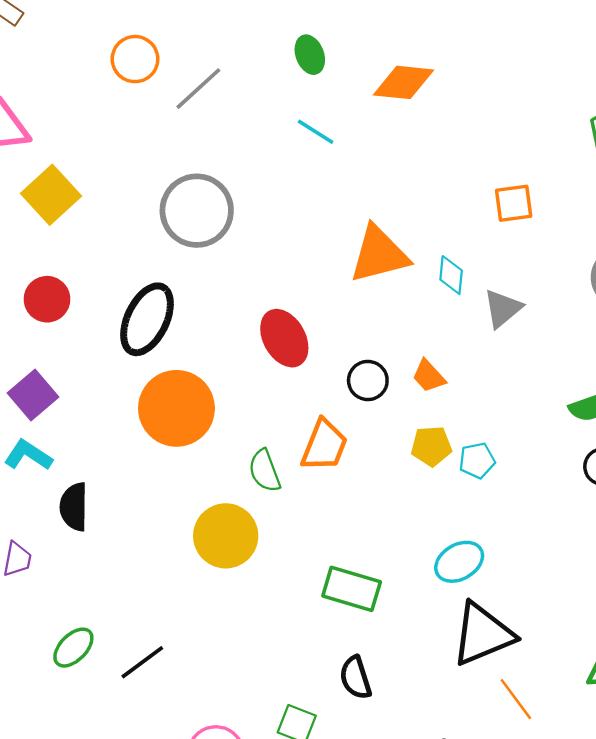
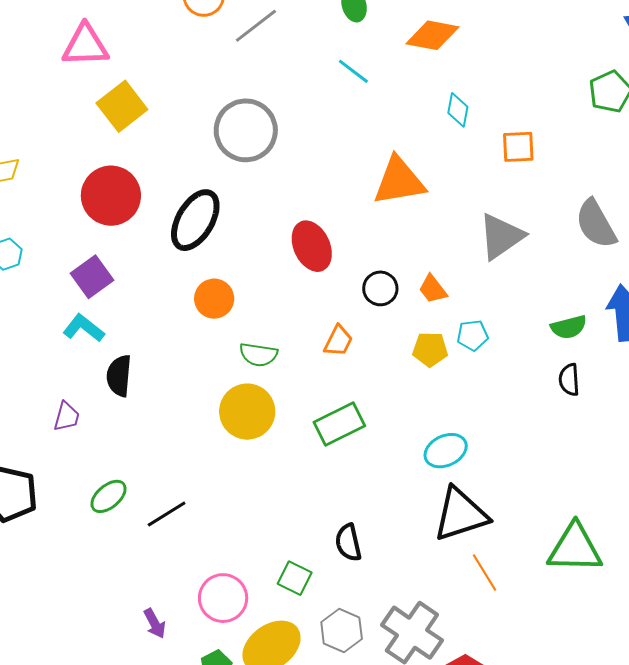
cyan diamond: (451, 275) -> (458, 110), moved
red circle: (47, 299) -> (111, 196), size x1.5
gray triangle: (503, 308) -> (501, 236), size x1.4
orange circle: (176, 408) -> (214, 299), size x0.6
orange trapezoid: (324, 445) -> (338, 341), size x0.7
cyan pentagon: (477, 460) -> (473, 335), moved
green semicircle: (265, 471) -> (259, 355), moved, turned -66
green rectangle: (352, 589) -> (339, 424), moved, turned -48

